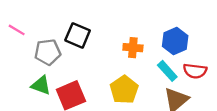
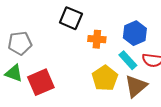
black square: (78, 35) -> (71, 18), moved
yellow pentagon: (124, 90) -> (105, 78), moved

